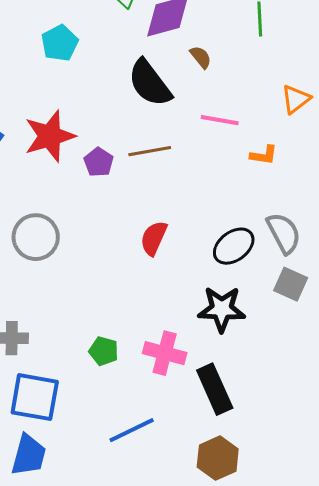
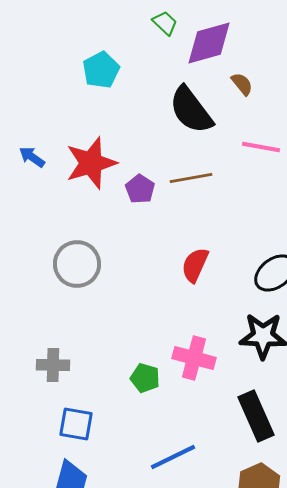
pink cross: (165, 353) -> (194, 358), moved
blue square: (35, 397) -> (76, 424), size x0.7

